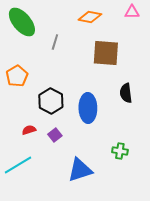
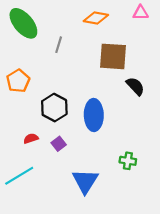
black semicircle: (126, 93) -> (135, 86), moved, turned 144
blue triangle: (80, 170) -> (85, 181), turned -40

